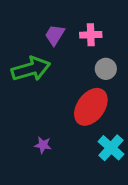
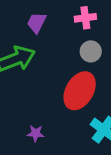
pink cross: (91, 35) -> (85, 18), moved

